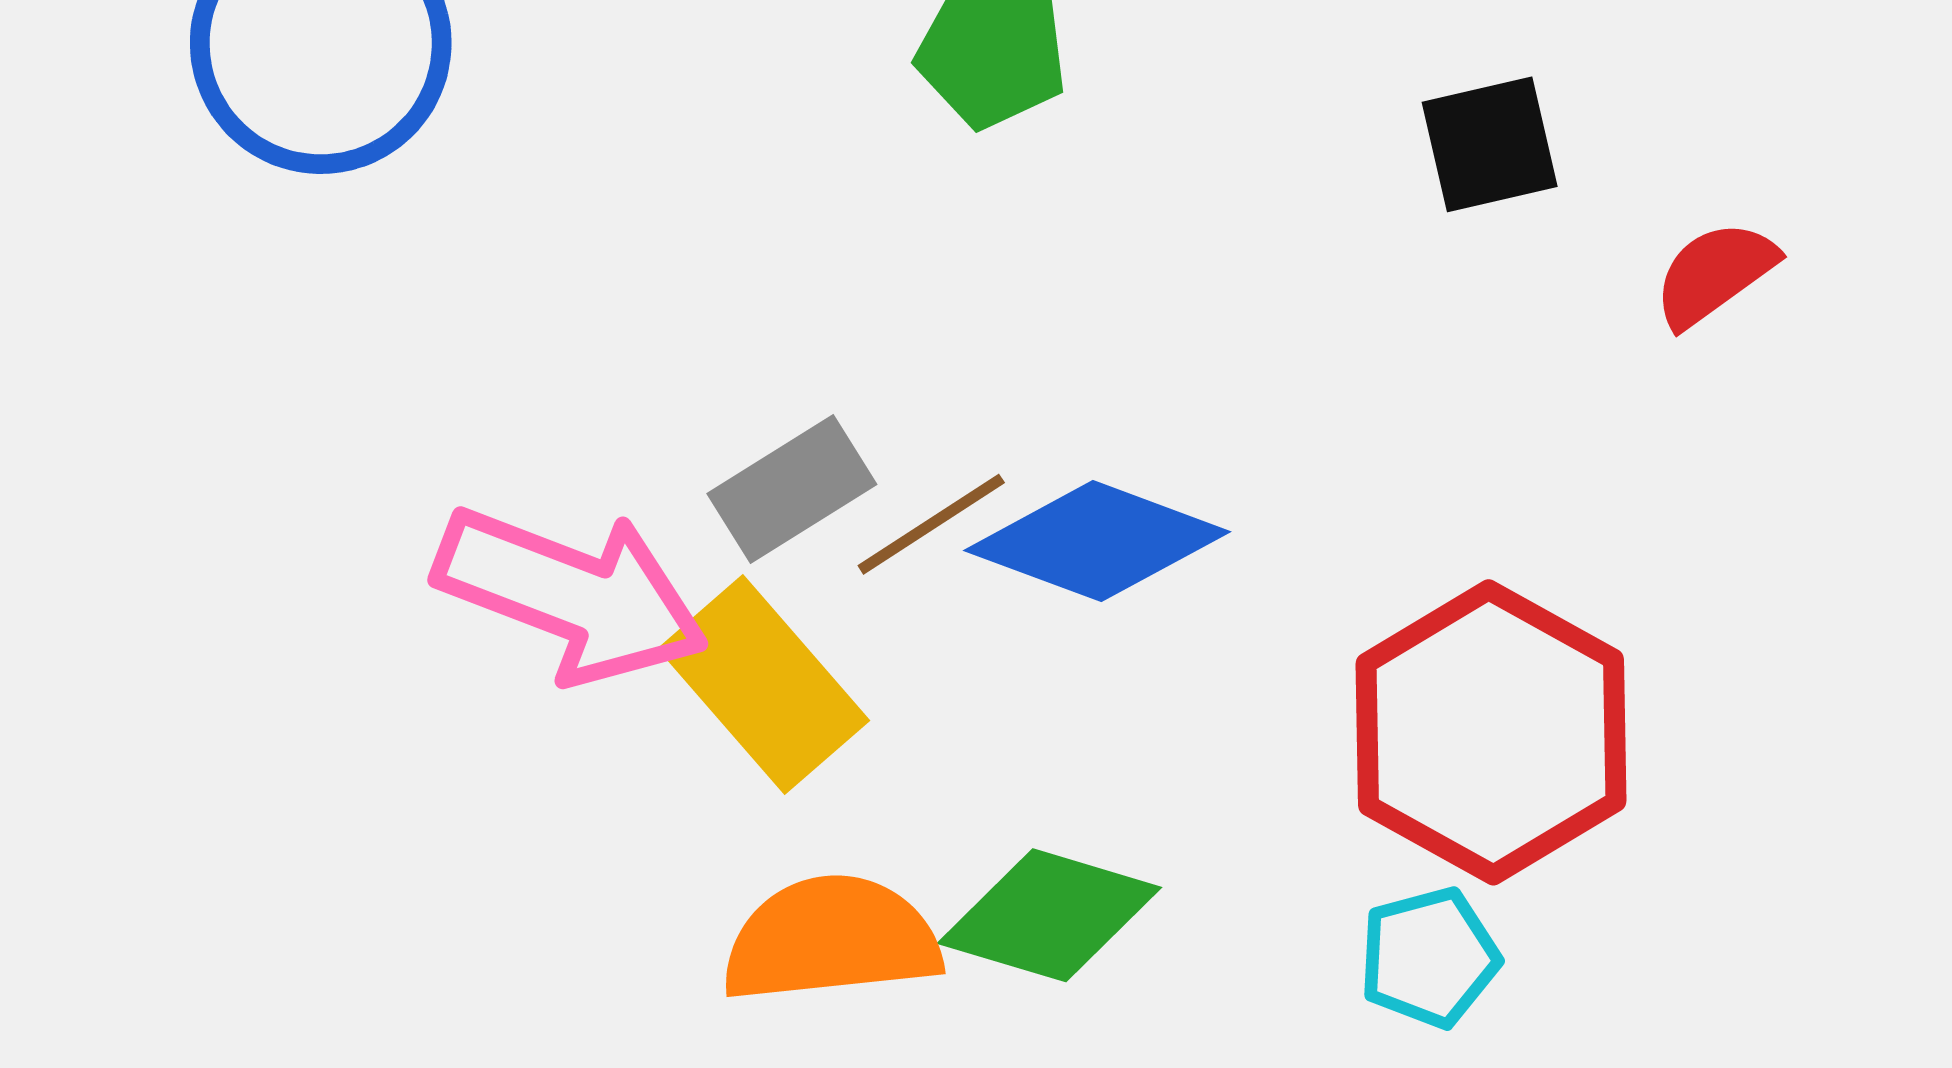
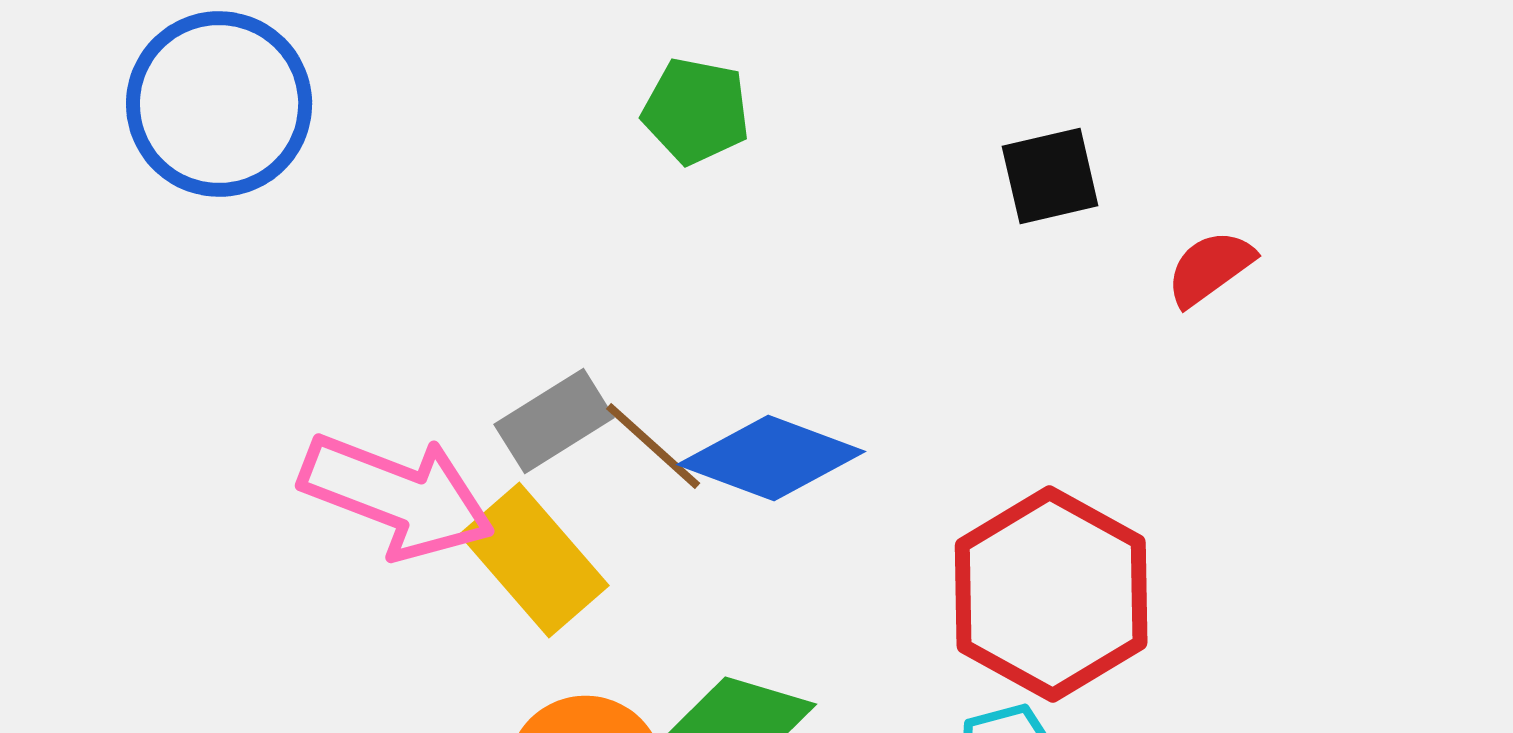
brown line: (931, 524) -> (653, 446), turned 75

